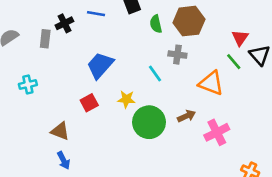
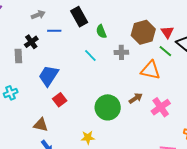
brown hexagon: (189, 21) -> (143, 32), moved
blue trapezoid: (100, 65) -> (48, 76), moved
cyan line: (155, 73) -> (90, 56), moved
yellow star: (126, 99) -> (88, 138), moved

